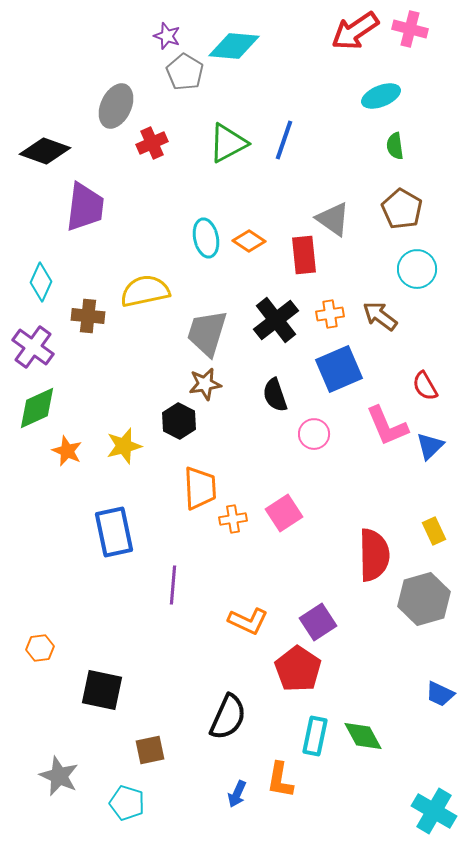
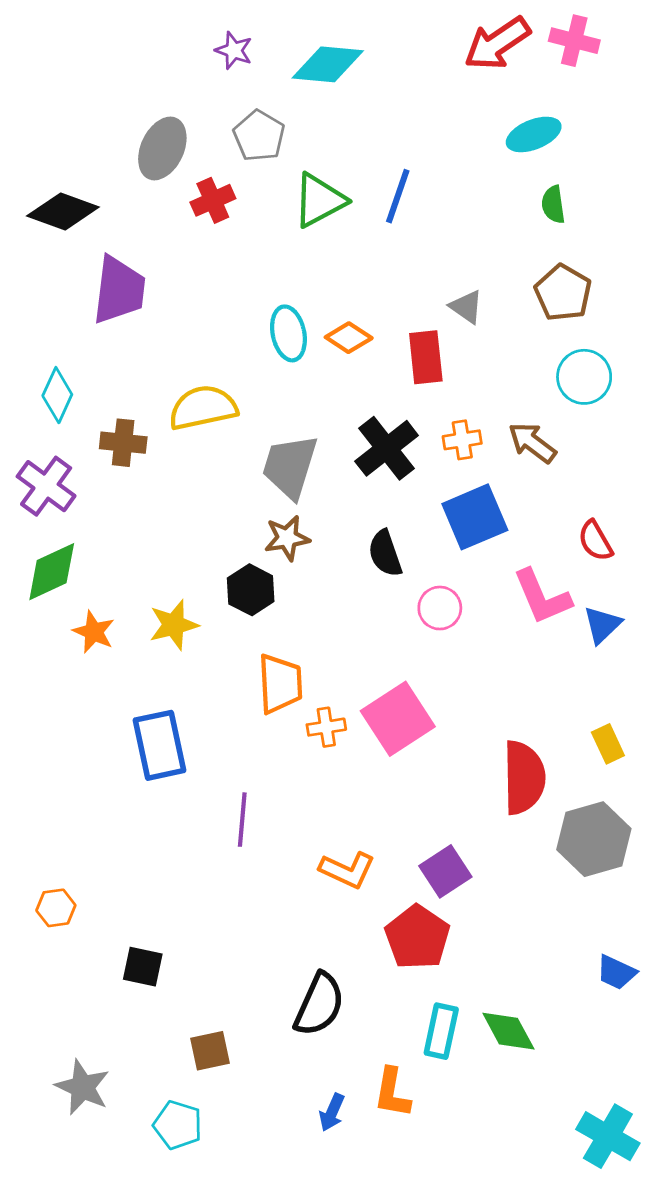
gray pentagon: (185, 72) -> (259, 136), moved
gray triangle: (333, 219) -> (466, 307), size x0.7
pink square: (284, 513) -> (398, 719), size x1.4
black square: (102, 690) -> (143, 967), size x0.7

